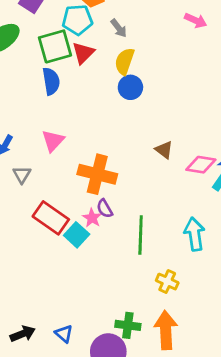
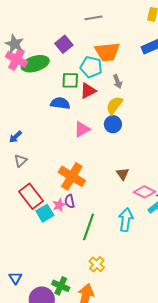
green square: (55, 46) -> (70, 80), size x0.7
blue semicircle: (51, 81) -> (60, 103), turned -90
pink triangle: (53, 141) -> (82, 129), moved
cyan arrow: (194, 234) -> (126, 220), moved

